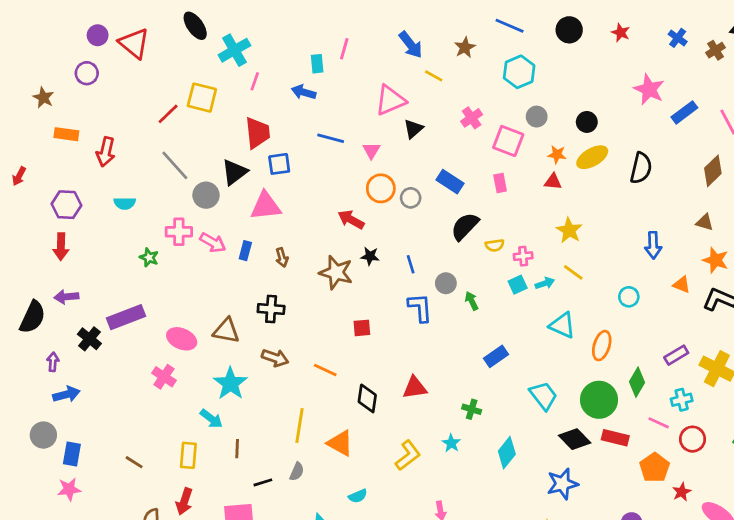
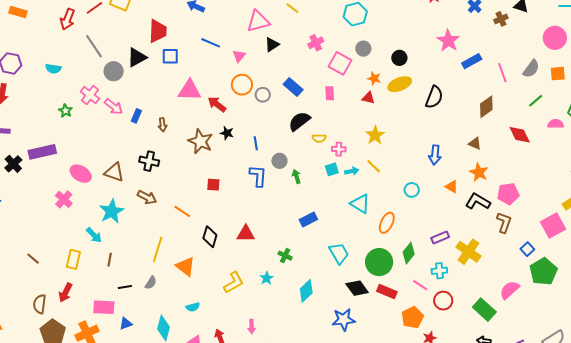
red arrow: (106, 152) -> (68, 19), moved
pink triangle: (266, 206) -> (190, 90), moved
pink cross: (179, 232) -> (90, 95), turned 30

